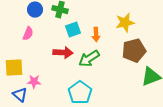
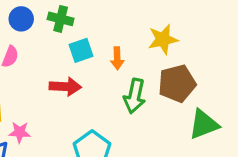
green arrow: (89, 59) -> (135, 96), moved, turned -45

